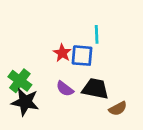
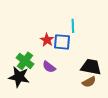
green cross: (20, 81) -> (25, 61), moved
black trapezoid: (95, 89) -> (91, 67), moved

